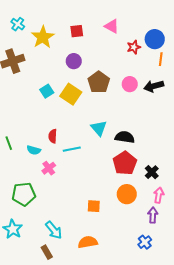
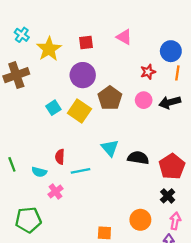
red star: (134, 47) -> (148, 72), moved
purple circle: (74, 61) -> (83, 75), size x1.5
red pentagon: (125, 163) -> (172, 166), moved

